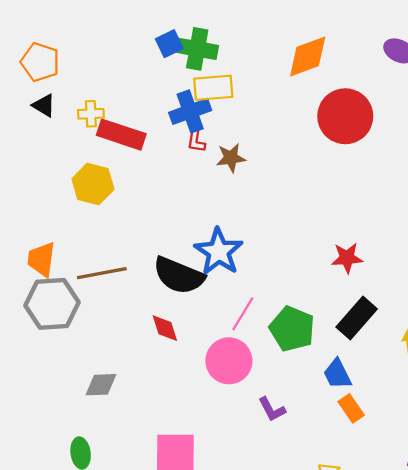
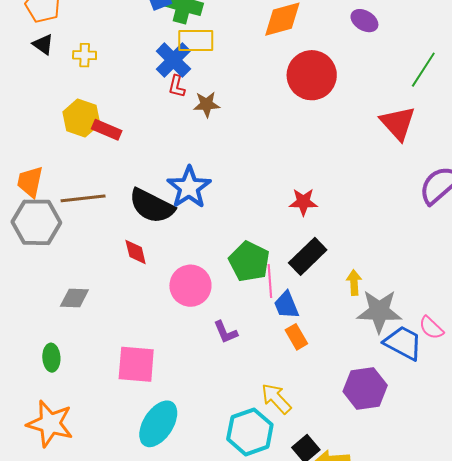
blue cross: (190, 111) -> (173, 60), turned -30
red rectangle: (121, 135) -> (107, 130), moved, size x0.7
pink line: (243, 314) -> (270, 281), moved, turned -40

